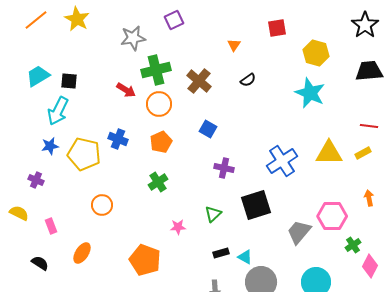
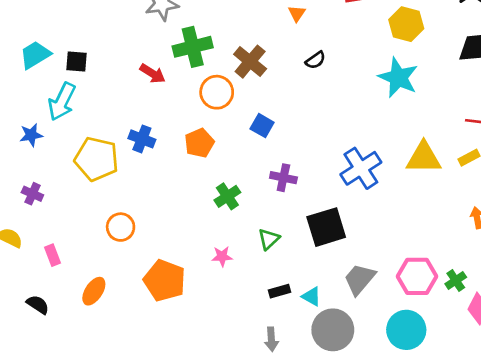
orange circle: (159, 104) -> (217, 92), moved
blue star: (50, 146) -> (31, 135), moved
green cross: (158, 182) -> (227, 196), moved
pink hexagon: (332, 216) -> (417, 276), moved
gray trapezoid: (299, 232) -> (360, 279), moved
orange pentagon: (145, 260) -> (165, 280), moved

